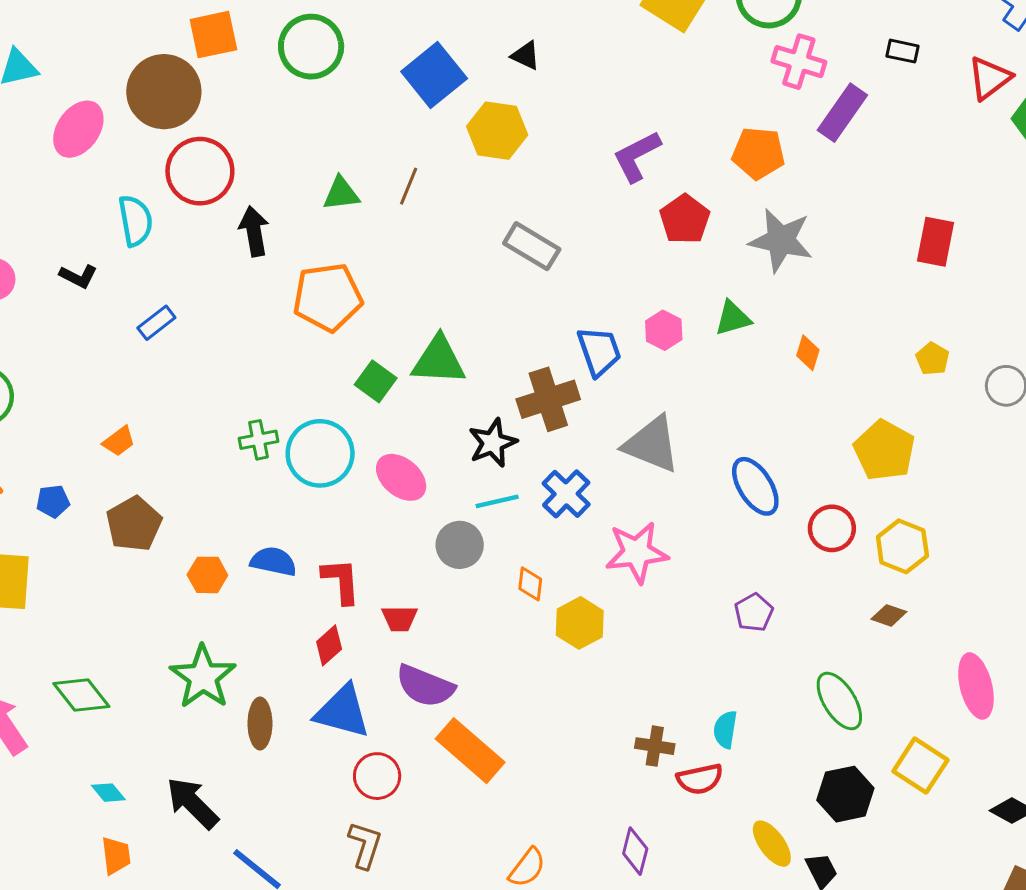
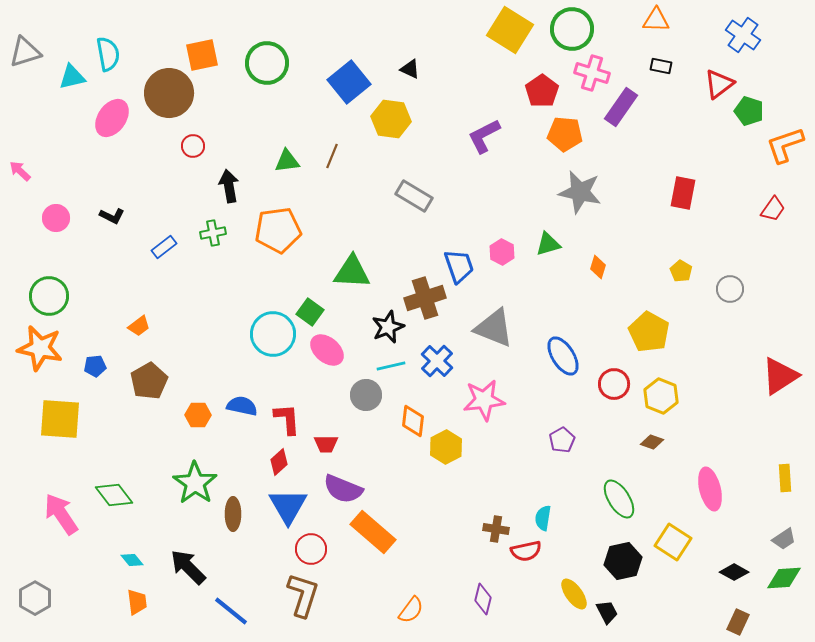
red circle: (200, 171) -> (193, 146), size x0.5
red pentagon: (685, 219) -> (542, 91), moved
cyan semicircle: (135, 221) -> (108, 54), moved
green square: (376, 381) -> (310, 312), moved
green cross: (258, 440) -> (213, 233), moved
orange diamond: (530, 584) -> (413, 421), size x1.4
blue triangle: (343, 712) -> (288, 506), turned 45
brown L-shape: (365, 845) -> (303, 595), size x1.4

